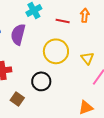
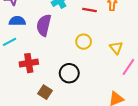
yellow circle: (56, 51) -> (84, 42), size x0.6

